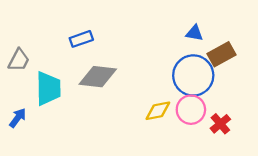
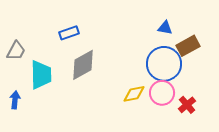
gray diamond: (98, 77) -> (83, 65), turned -36
blue arrow: (18, 118) -> (15, 100), turned -30

